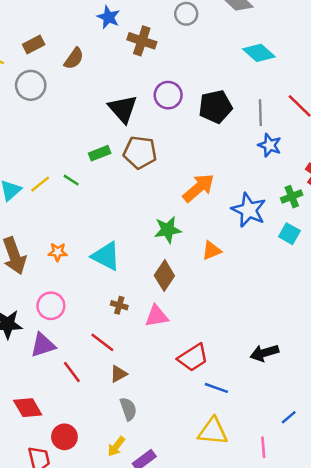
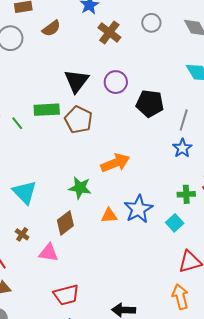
green rectangle: (100, 153) -> (47, 110), size x1.4
blue star: (249, 210) -> (138, 209), moved

